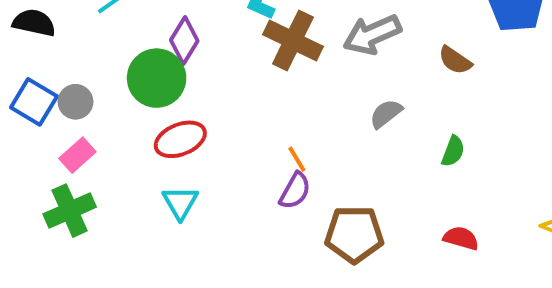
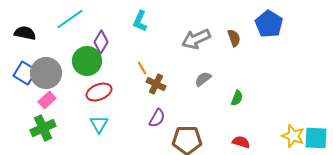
brown cross: (293, 41) -> (156, 84), moved, size x0.7
brown semicircle: (455, 60) -> (234, 38), moved, turned -144
gray circle: (76, 102) -> (46, 73), size x1.8
orange line: (297, 159) -> (142, 68), moved

